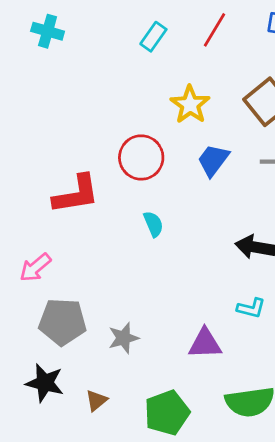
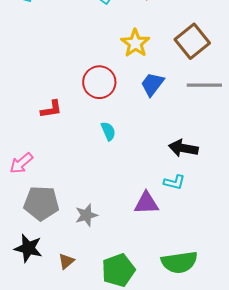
red L-shape: (76, 194) -> (51, 109), size x0.6
cyan L-shape: (251, 308) -> (174, 182), moved
purple triangle: (205, 343) -> (146, 203), moved

